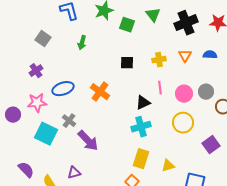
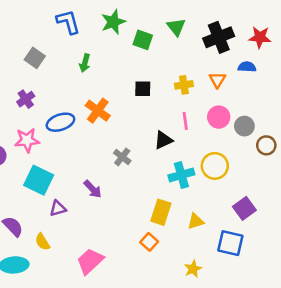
blue semicircle: (210, 55) -> (247, 67), moved
orange cross: (100, 92) -> (98, 111), moved
pink circle: (184, 94) -> (219, 117), moved
gray cross: (69, 121) -> (122, 157), moved
cyan cross: (141, 127) -> (181, 175), moved
purple arrow: (88, 141) -> (93, 189), size x0.7
purple square: (211, 145) -> (244, 208), moved
purple triangle: (74, 173) -> (58, 208), moved

